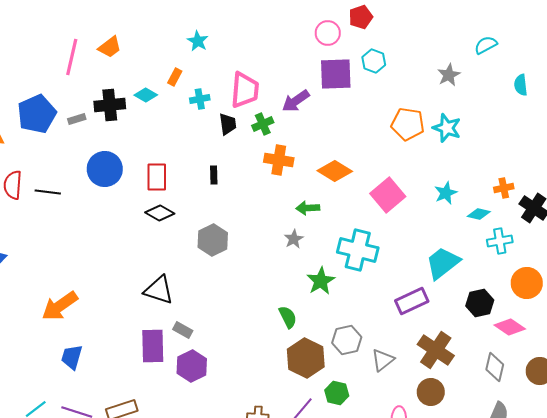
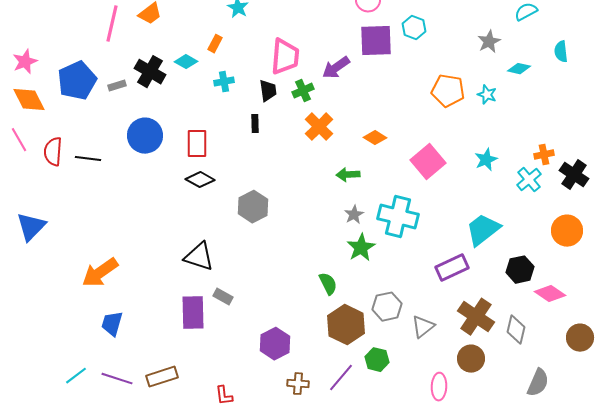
cyan cross: (200, 99) -> (224, 82), moved
black cross: (110, 105) -> (150, 72), turned 36
cyan star: (447, 128) -> (487, 95), size x0.7
orange cross: (279, 160) -> (319, 127), turned 36
orange diamond: (335, 171) -> (375, 138), size x0.7
black rectangle: (214, 175) -> (255, 124), moved
cyan diamond: (479, 214) -> (519, 69), moved
gray star: (294, 239) -> (354, 215), moved
cyan cross: (500, 241) -> (529, 180), moved, turned -30
orange circle: (527, 283) -> (567, 231), moved
purple hexagon: (192, 366) -> (275, 344), moved
gray diamond: (495, 367) -> (516, 330), moved

